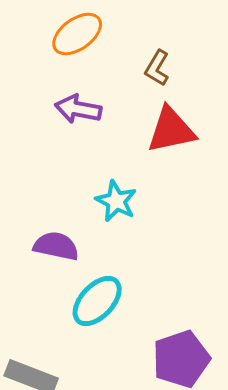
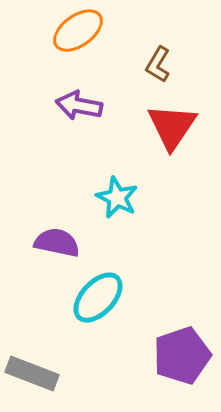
red triangle: (171, 130) -> (172, 127), turned -44

